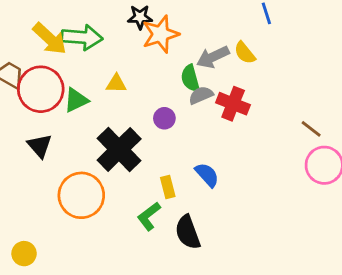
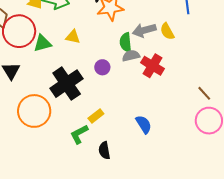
blue semicircle: (207, 175) -> (144, 124), moved
yellow rectangle: (168, 187) -> (96, 116), turned 56
black semicircle: (188, 232) -> (104, 150), size x0.7

